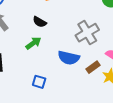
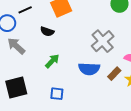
black semicircle: (40, 22) -> (47, 31), moved
blue square: (39, 82) -> (57, 94), moved

